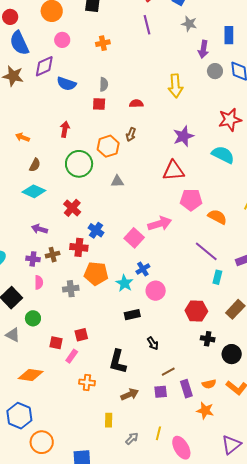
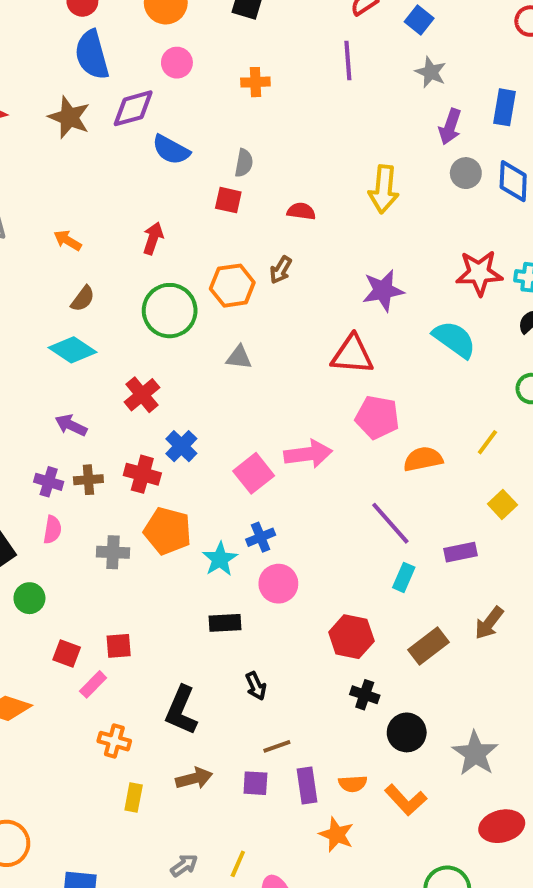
orange semicircle: (217, 217) -> (423, 459), turned -48
yellow rectangle: (109, 420) -> (134, 798), moved

